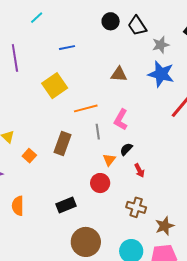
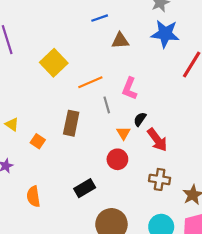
blue line: (67, 48) -> (100, 18), moved
red arrow: (139, 170) -> (157, 140), size x1.6

